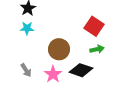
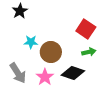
cyan star: (27, 28) -> (31, 42), moved
gray arrow: (26, 70) -> (18, 73), size x1.5

